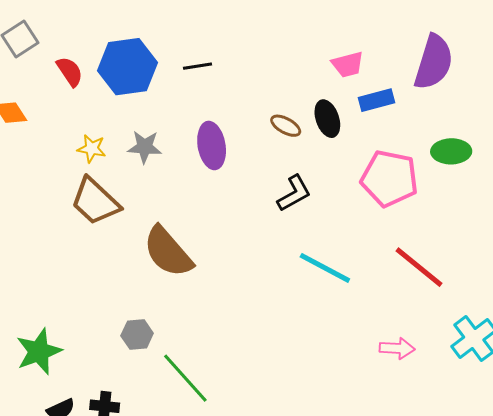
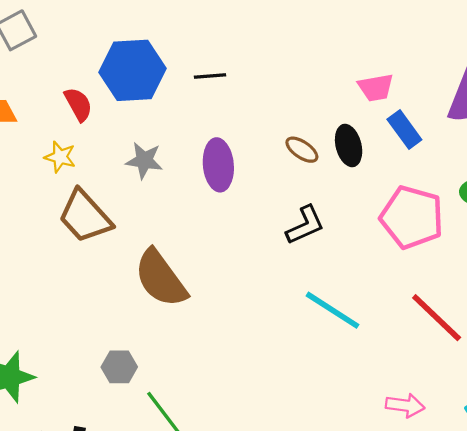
red semicircle: (70, 72) -> (78, 104), moved
blue rectangle: (376, 100) -> (404, 129), turned 64
yellow star: (92, 149) -> (60, 157), moved

